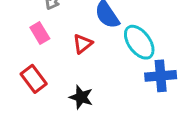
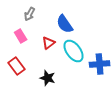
cyan ellipse: (139, 42) -> (74, 51), moved

